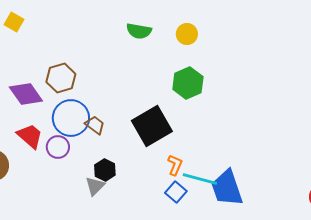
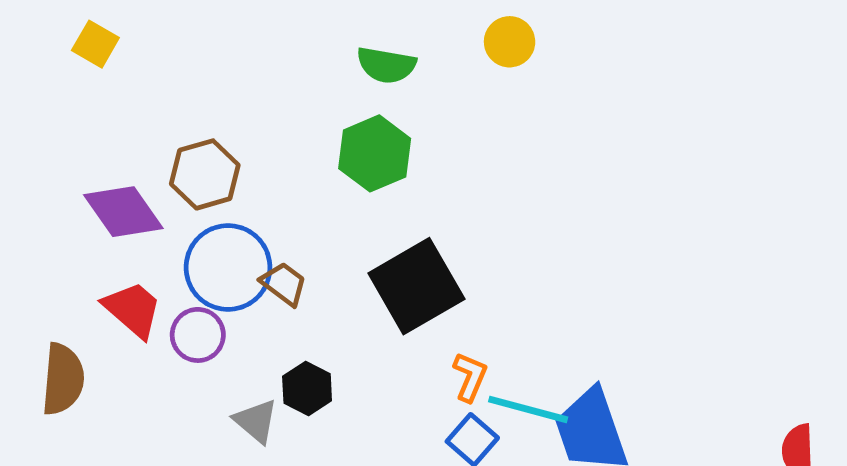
yellow circle: (187, 34) -> (510, 42), moved
green hexagon: (188, 83) -> (375, 153), moved
gray triangle: (95, 186) -> (256, 421), moved, turned -35

